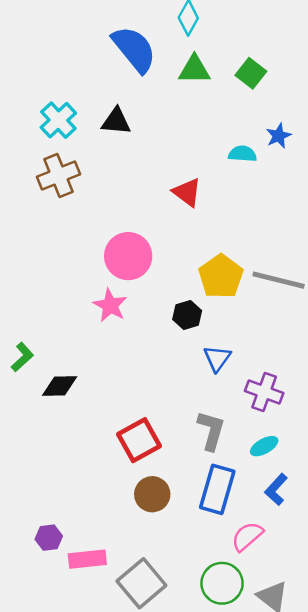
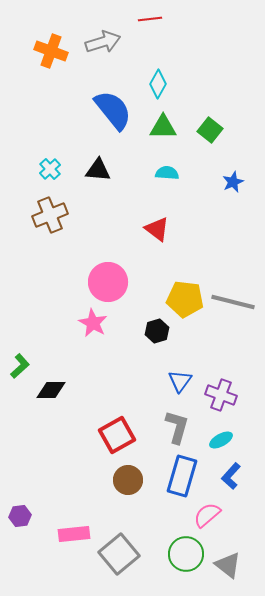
cyan cross: (58, 120) -> (50, 169), size x0.7
cyan semicircle: (242, 154) -> (167, 173), moved
yellow pentagon: (221, 277) -> (185, 299), turned -30
blue triangle: (217, 358) -> (180, 381), moved
purple hexagon: (49, 538) -> (20, 516), moved

